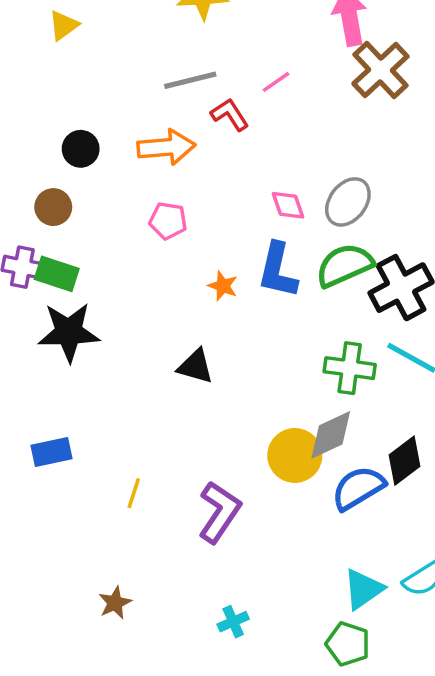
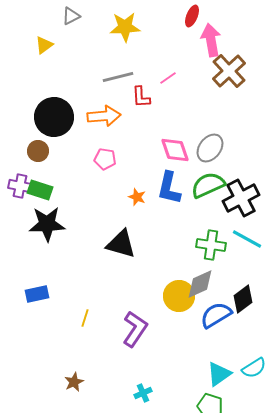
red L-shape: (230, 115) -> (141, 97), turned -150
black circle: (81, 149) -> (54, 117), size x1.8
pink diamond: (288, 205) -> (175, 150), size x1.4
black triangle: (195, 366) -> (121, 244), size x1.4

